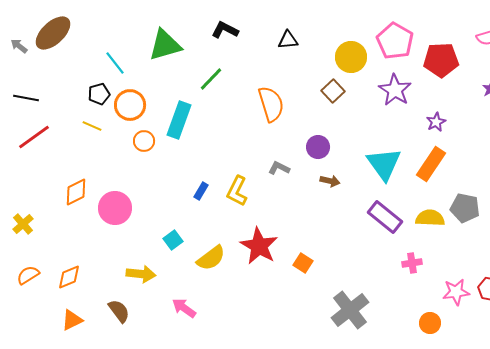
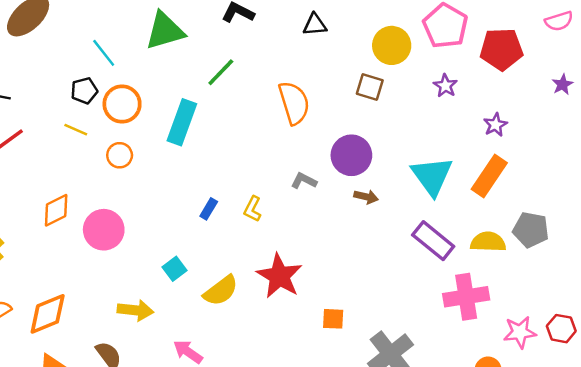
purple star: (395, 90) -> (445, 86), size x0.6
brown square: (333, 91) -> (370, 87), turned -30
orange circle: (144, 141) -> (120, 155), moved
purple circle: (318, 147) -> (351, 155), size x1.4
yellow L-shape: (237, 191) -> (253, 209), size x0.7
orange square: (303, 263) -> (333, 319), moved, turned -30
pink cross: (412, 263) -> (466, 297), size x1.8
orange diamond: (69, 277) -> (48, 314), size x1.4

